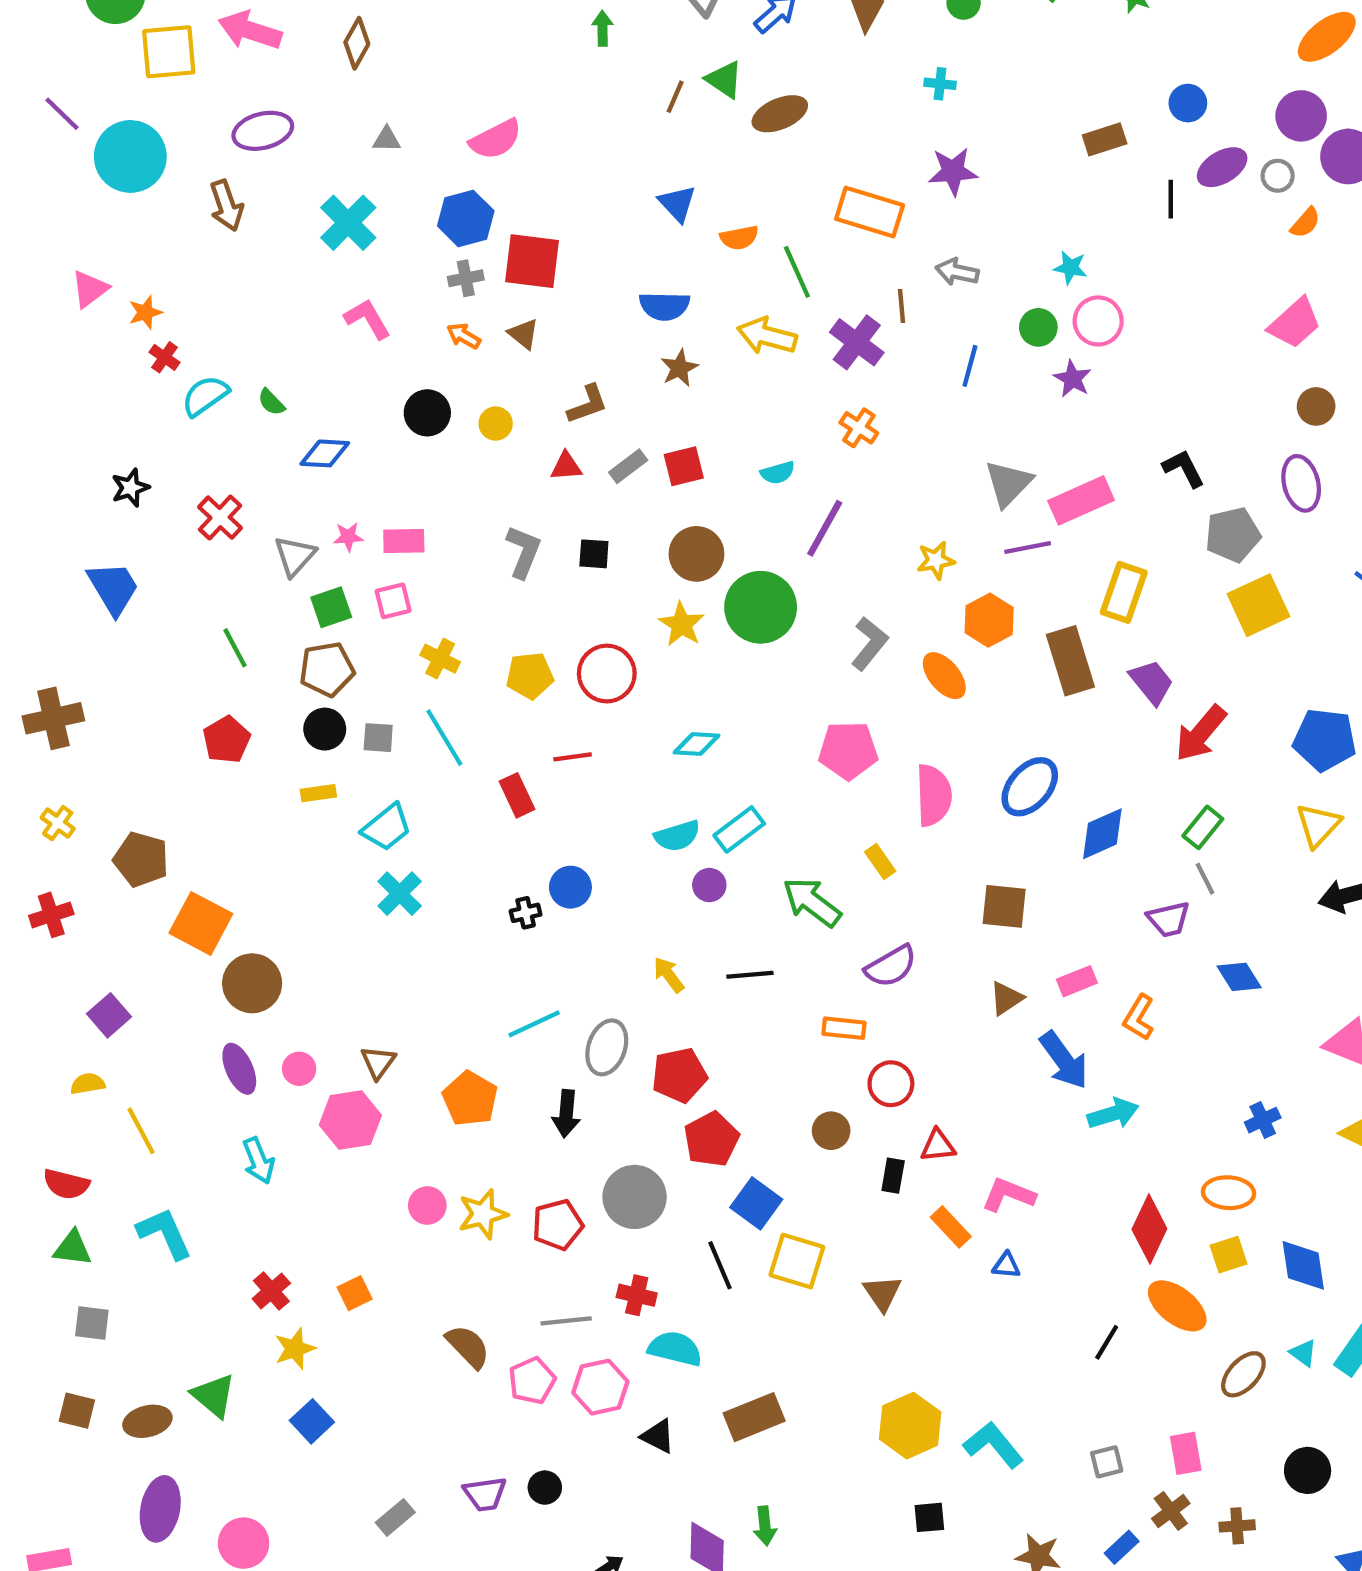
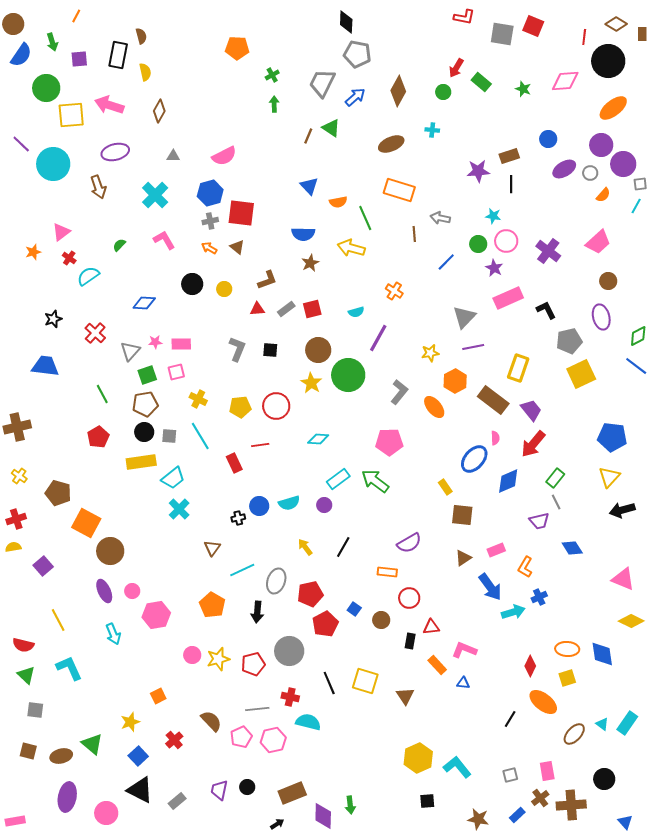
brown ellipse: (780, 114) -> (391, 144), moved
purple star: (953, 171) -> (478, 171), moved
black line: (1171, 199) -> (511, 184), moved
pink triangle: (90, 289) -> (61, 232), moved
orange star: (145, 312) -> (33, 252), moved
purple cross: (857, 342) -> (548, 251), moved
blue line: (970, 366) -> (446, 262), turned 30
green semicircle: (271, 402) -> (119, 245), moved, turned 88
pink rectangle: (1081, 500) -> (508, 298), moved
blue trapezoid: (113, 588) -> (45, 366), turned -52
brown rectangle: (1070, 661) -> (493, 400), turned -36
red arrow: (1201, 733) -> (533, 444), moved
yellow rectangle: (318, 793) -> (141, 462), size x1.8
pink semicircle: (934, 795) -> (495, 438), moved, size x0.5
cyan semicircle: (677, 836) -> (289, 503), moved
yellow rectangle: (880, 862) -> (445, 487), moved
green arrow: (812, 902) -> (375, 481), moved
black line: (750, 975) -> (343, 547), turned -55
brown triangle: (378, 1062) -> (212, 548), moved
yellow semicircle: (88, 1084) -> (13, 547), moved
blue cross: (1263, 1120) -> (539, 597), moved
blue square: (756, 1203) -> (354, 609), moved, size x0.6
red diamond: (1149, 1229) -> (530, 666), size x0.7
green triangle: (73, 1248) -> (26, 675), turned 36
blue diamond: (1303, 1265) -> (602, 654), moved
red cross: (271, 1291) -> (174, 740), moved
brown rectangle: (754, 1417) -> (292, 793), moved
black triangle: (658, 1436) -> (140, 790), moved, size x1.6
purple trapezoid: (485, 1494) -> (219, 790), turned 110
brown cross: (1237, 1526) -> (571, 805), size x1.8

